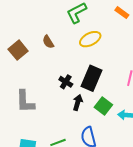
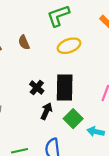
black rectangle: (92, 78) -> (65, 88), turned -30

